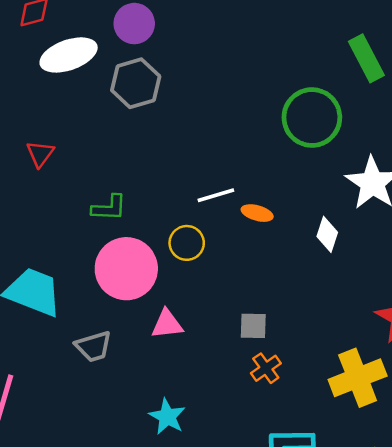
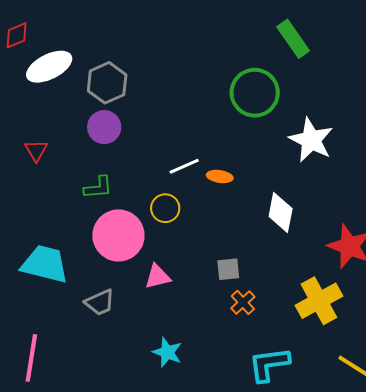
purple circle: (134, 24) -> (104, 127), moved
white diamond: (327, 234) -> (281, 213), moved, size x1.4

